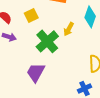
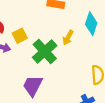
yellow square: (31, 15) -> (20, 36), moved

